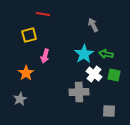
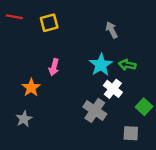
red line: (43, 14) -> (14, 17), moved
yellow square: (29, 35) -> (49, 23), moved
green square: (114, 75) -> (144, 107), moved, turned 32
gray cross: (79, 92) -> (95, 110), turned 36

